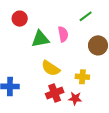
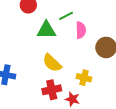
green line: (86, 16) -> (66, 16), moved
pink semicircle: (63, 34) -> (81, 30), moved

